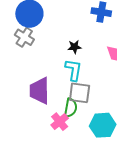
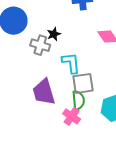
gray cross: (24, 37) -> (40, 45), moved
black star: (75, 47) -> (54, 34), moved

